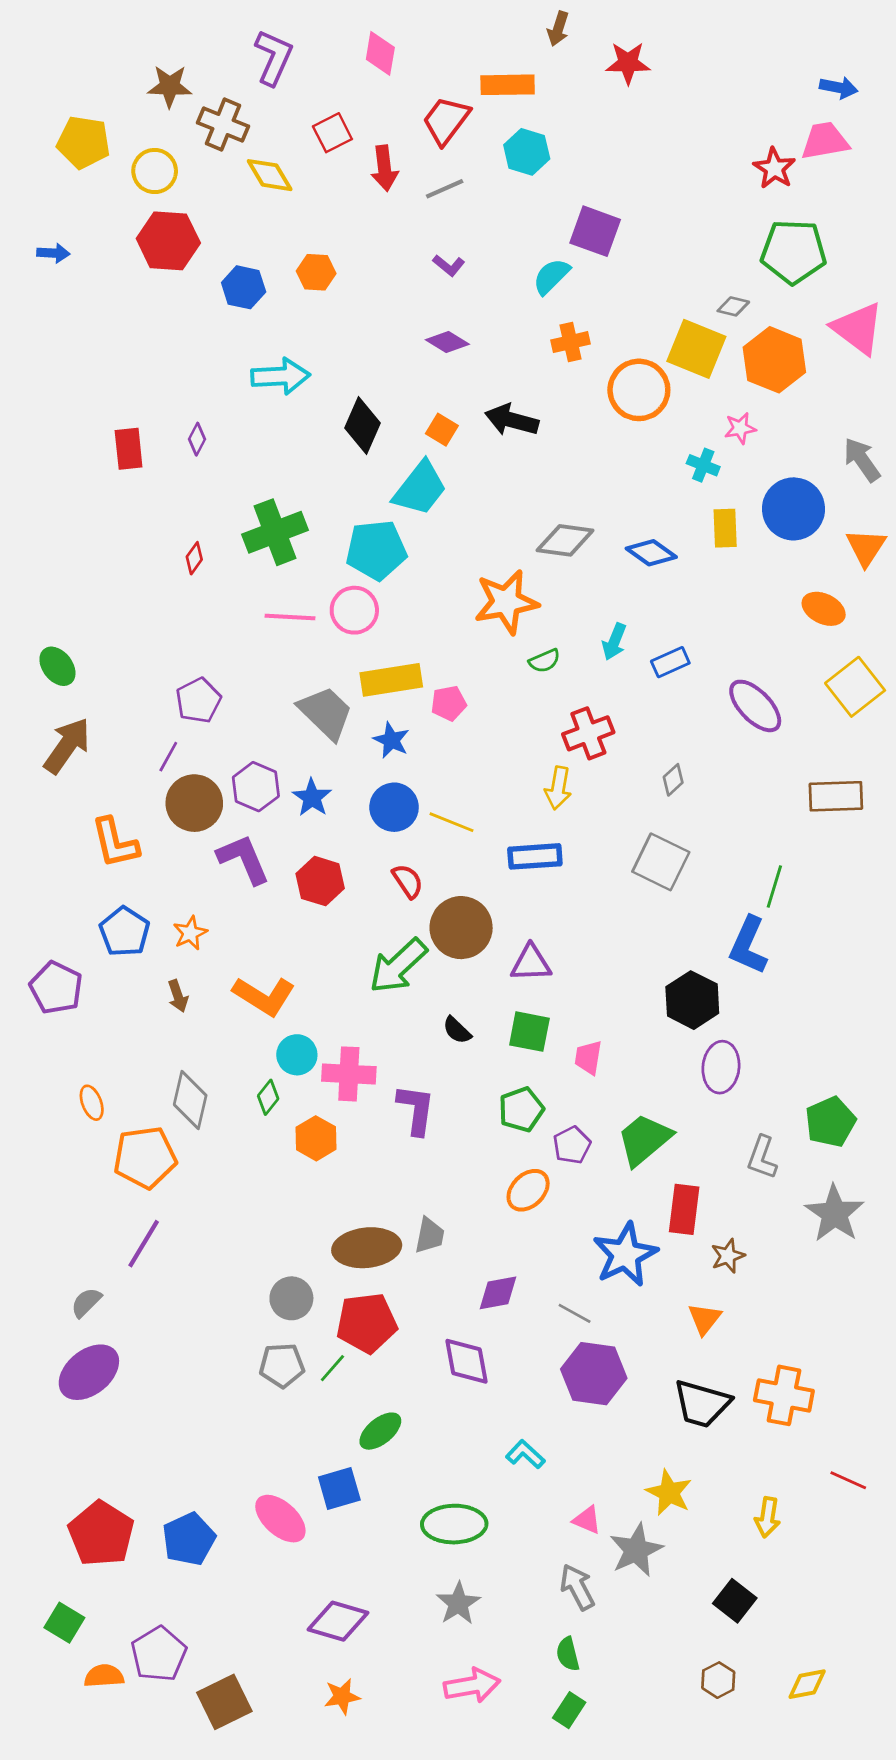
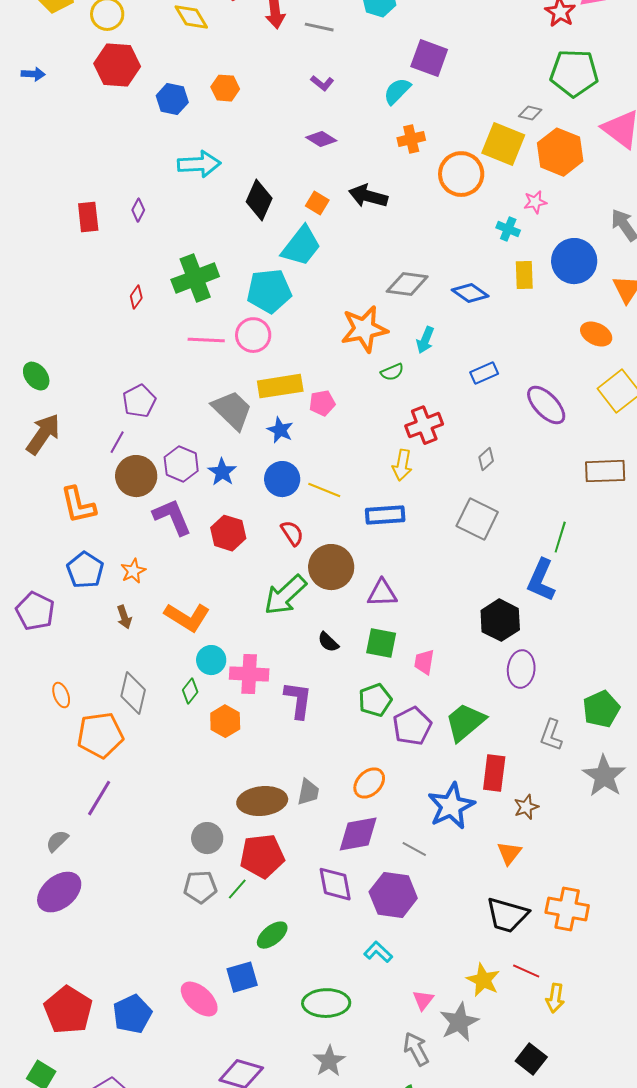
gray line: (445, 189) -> (319, 27), turned 36
cyan arrow: (614, 642) -> (425, 340), moved
purple pentagon: (572, 1145) -> (412, 726), size x1.4
orange ellipse: (528, 1190) -> (369, 783), moved
purple diamond: (498, 1293) -> (358, 834), size x1.4
purple hexagon: (594, 1374) -> (393, 895), moved
red line: (848, 1480) -> (526, 971), moved
pink triangle: (587, 1520) -> (423, 1000), turned 45

